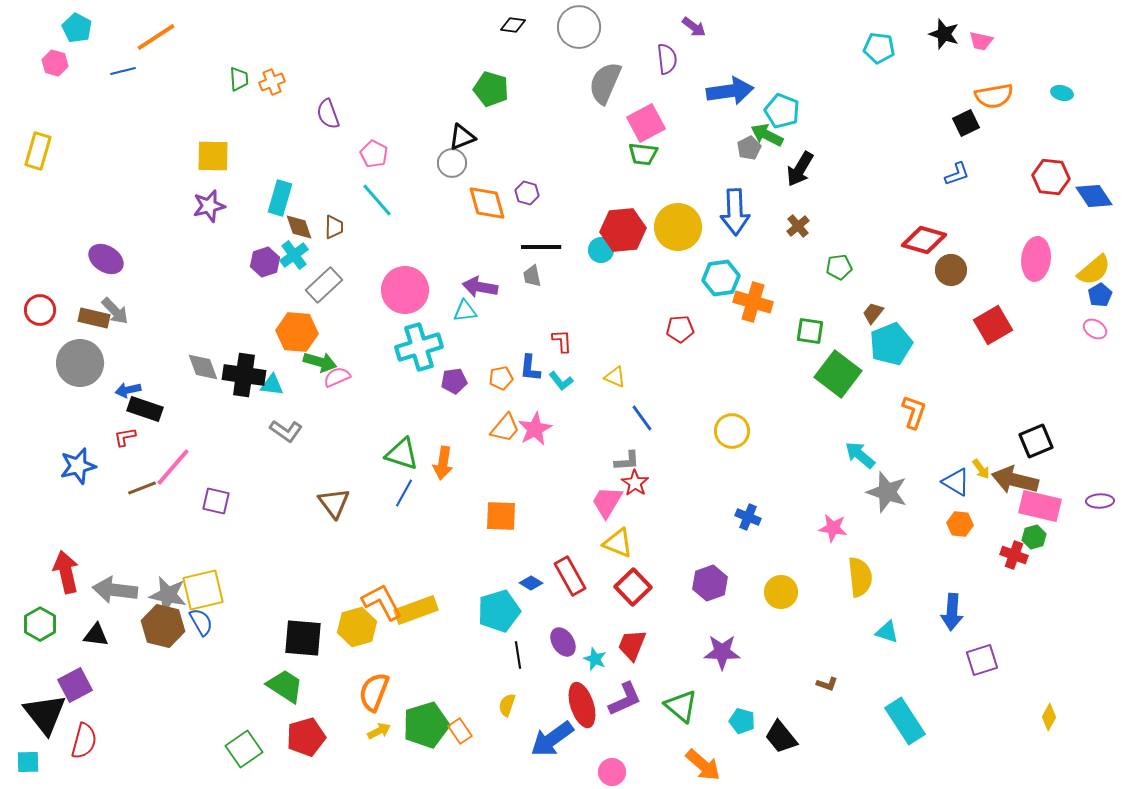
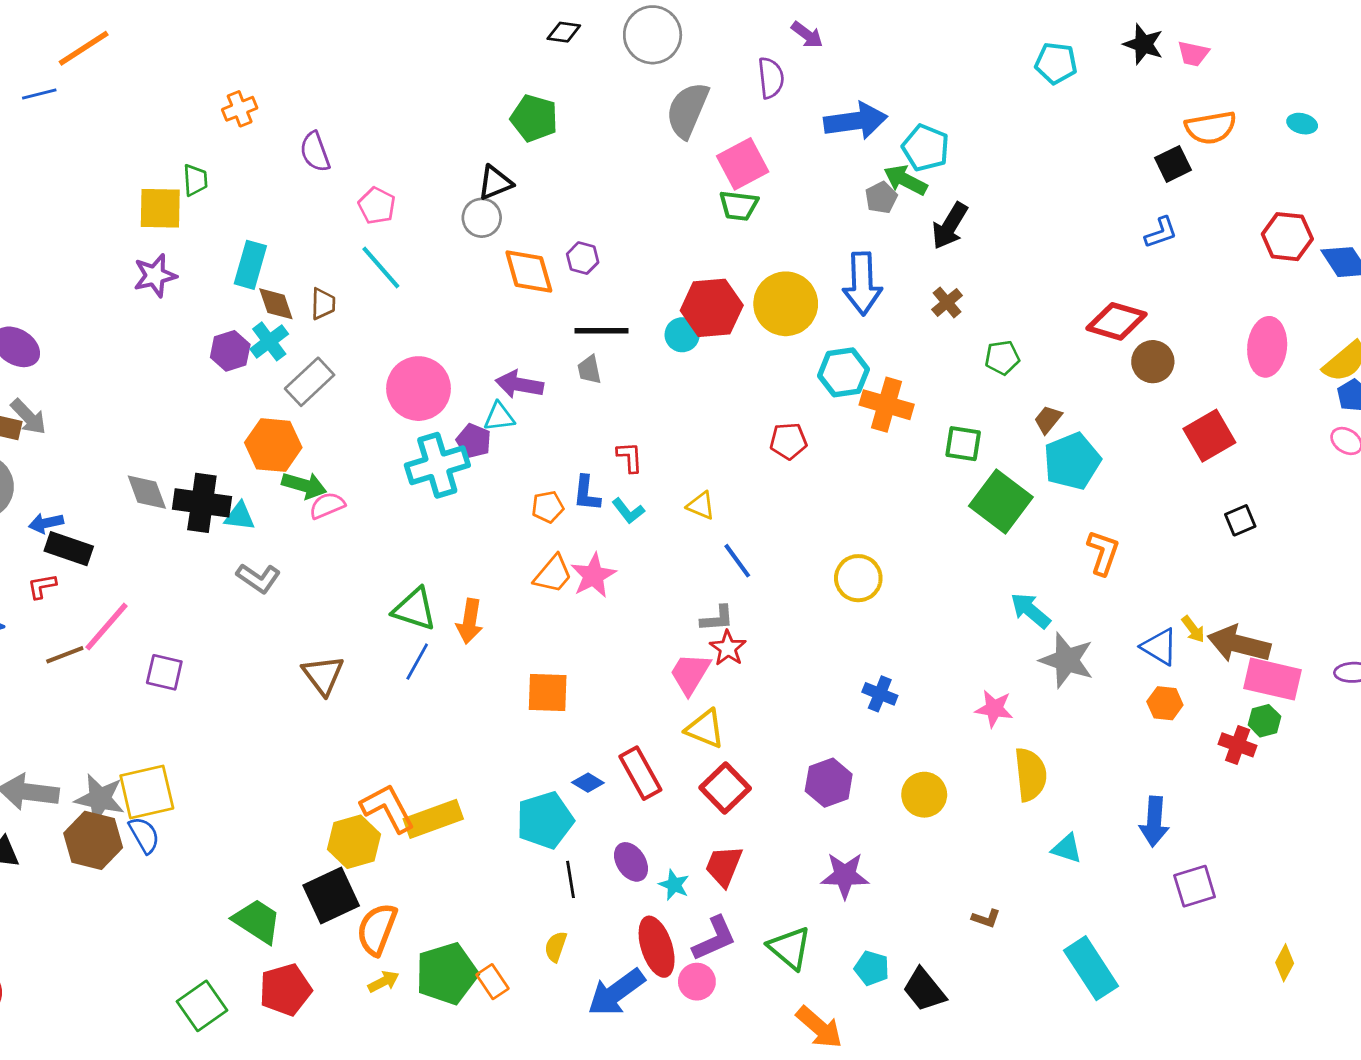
green trapezoid: (239, 79) -> (195, 180), moved
purple pentagon: (454, 381) -> (474, 441), moved, turned 30
black square: (1036, 441) -> (1240, 520), moved, size x0.7
black square: (303, 638) -> (331, 896), moved, turned -30
pink circle: (612, 772) -> (697, 982), moved

